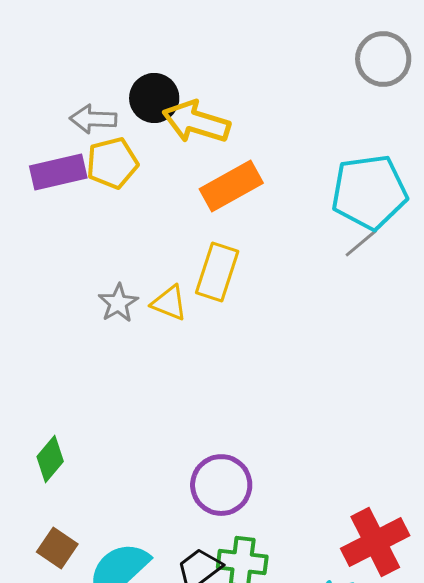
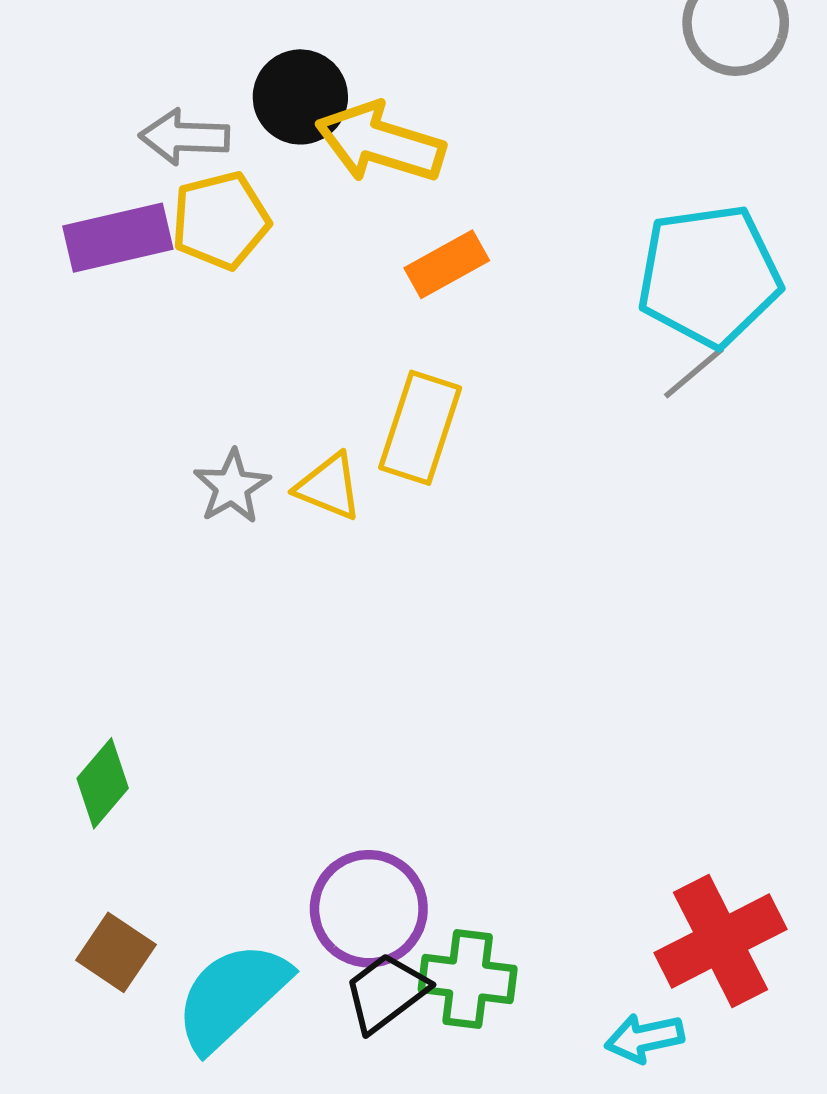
orange rectangle: (231, 186) -> (447, 264), size x0.7
purple circle: (221, 485) -> (369, 909), moved

